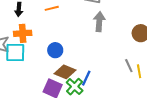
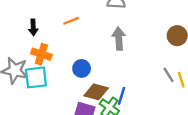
gray arrow: (99, 22) -> (119, 39), moved
orange cross: (23, 33) -> (41, 54), turned 30

